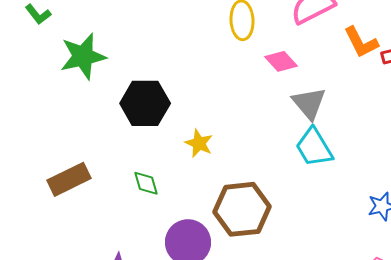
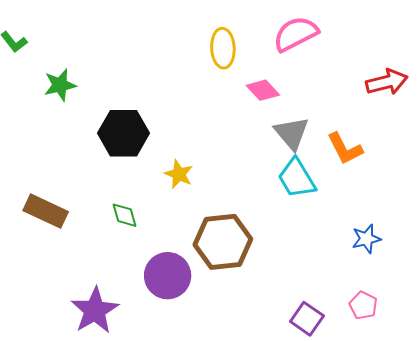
orange L-shape: (361, 42) -> (345, 149), moved
green star: (83, 56) -> (60, 85), size x0.7
brown rectangle: (69, 179) -> (46, 211), turned 51

